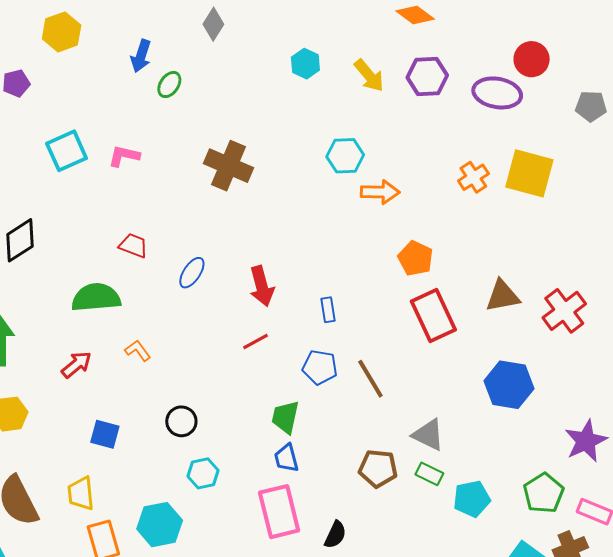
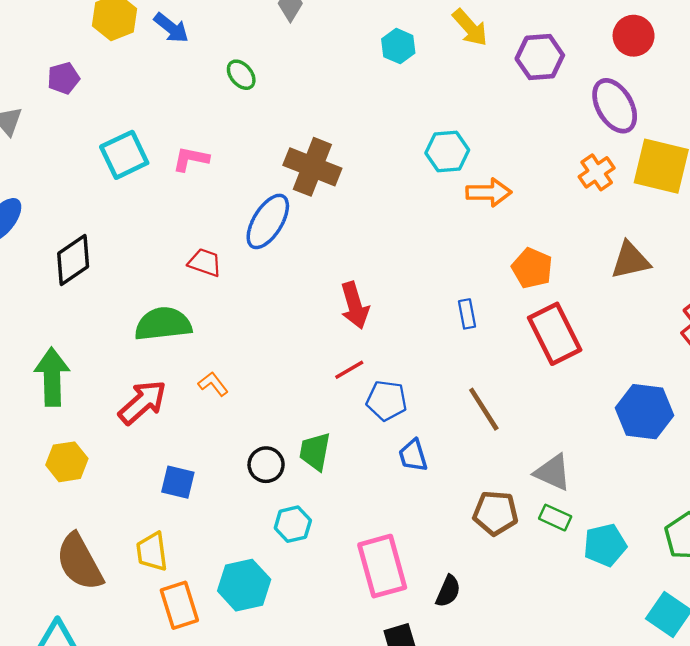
blue arrow: (141, 56) -> (171, 28), moved, turned -68
red circle: (532, 59) -> (634, 36), moved
yellow arrow: (369, 75) -> (470, 28), moved
green ellipse: (169, 85) -> (241, 75), turned -72
purple ellipse: (497, 93) -> (615, 106), moved, turned 51
blue ellipse: (192, 273) -> (268, 221), moved, size x1.5
brown triangle: (502, 296) -> (630, 260), moved
blue rectangle: (328, 310) -> (467, 314), moved
red arrow: (76, 365) -> (142, 402), size x1.4
blue pentagon: (320, 367) -> (387, 401), moved
green trapezoid: (285, 417) -> (315, 452), moved
blue trapezoid: (286, 458) -> (413, 455), moved

